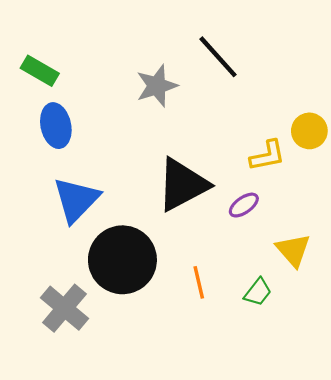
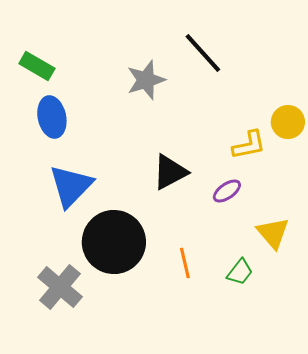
black triangle: (183, 185) -> (170, 172), size x0.7

